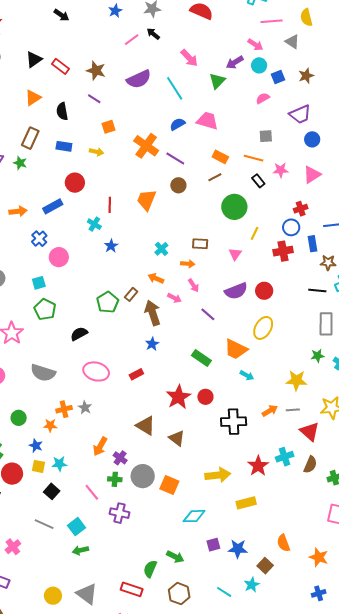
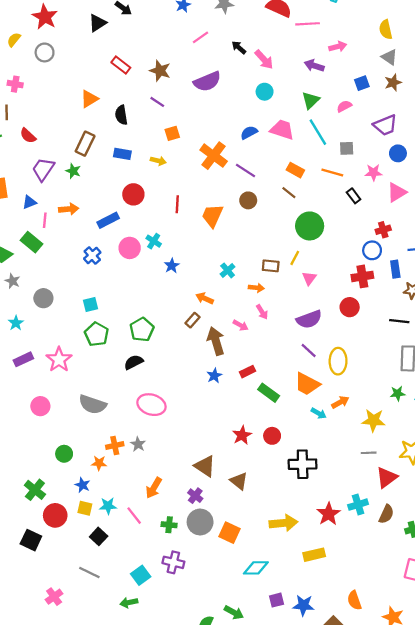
yellow semicircle: (306, 17) -> (386, 30), moved
pink line: (272, 21) -> (308, 24), moved
black arrow: (153, 34) -> (239, 48), moved
gray triangle: (292, 42) -> (389, 57), moved
pink arrow: (255, 45) -> (338, 47), turned -49
black triangle: (34, 59) -> (97, 23), moved
purple arrow: (235, 62) -> (314, 66), turned 48
cyan circle: (259, 65) -> (265, 92), moved
green triangle: (217, 81) -> (311, 100), moved
cyan line: (175, 88) -> (318, 132), moved
pink star: (281, 170) -> (373, 172), moved
brown line: (215, 177) -> (289, 193), turned 64
black rectangle: (258, 181) -> (354, 196), moved
red line: (110, 205) -> (177, 204), moved
orange arrow: (18, 211) -> (69, 209), moved
yellow line: (255, 233) -> (295, 258), moved
pink circle: (59, 257) -> (130, 248), moved
orange arrow: (156, 278) -> (205, 298), moved
red circle: (264, 291) -> (350, 307), moved
green pentagon: (108, 302) -> (142, 330), moved
purple line: (208, 314) -> (309, 351), moved
yellow ellipse: (263, 328) -> (338, 361), turned -30
red rectangle: (136, 374) -> (247, 372), moved
red star: (178, 397) -> (242, 435), size x0.7
orange arrow: (270, 411) -> (340, 402), moved
red triangle: (310, 432) -> (387, 477), turned 40
purple cross: (120, 458) -> (195, 496), moved
pink line: (92, 492) -> (134, 516), moved
cyan square: (76, 527) -> (141, 575), moved

